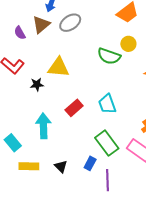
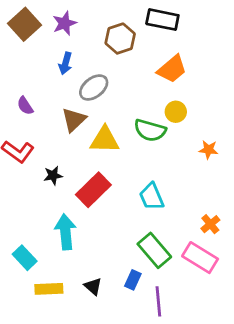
brown triangle: (41, 25) -> (74, 120), moved
yellow triangle: (59, 67) -> (105, 140), moved
red rectangle: (74, 108) -> (93, 190), moved, size x1.4

